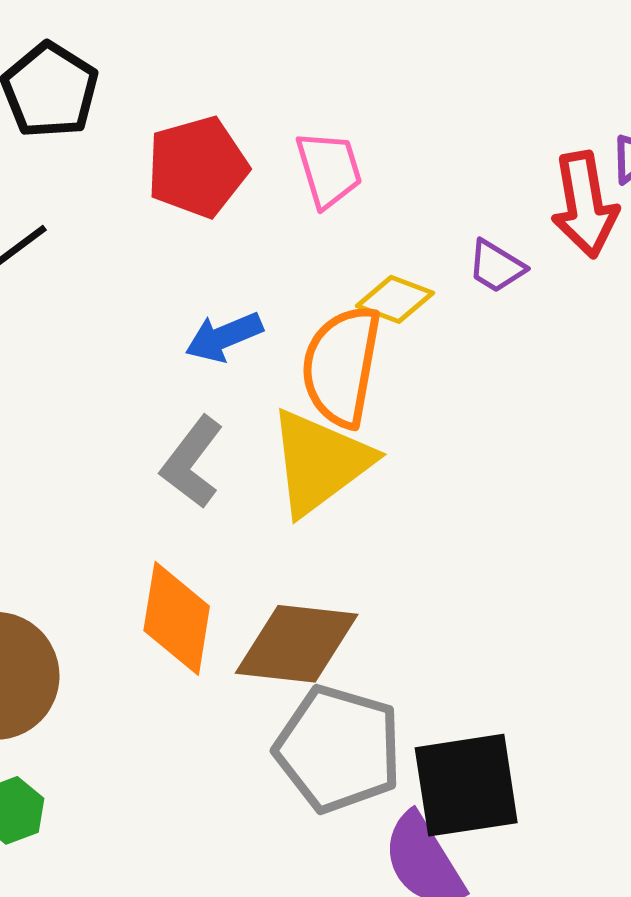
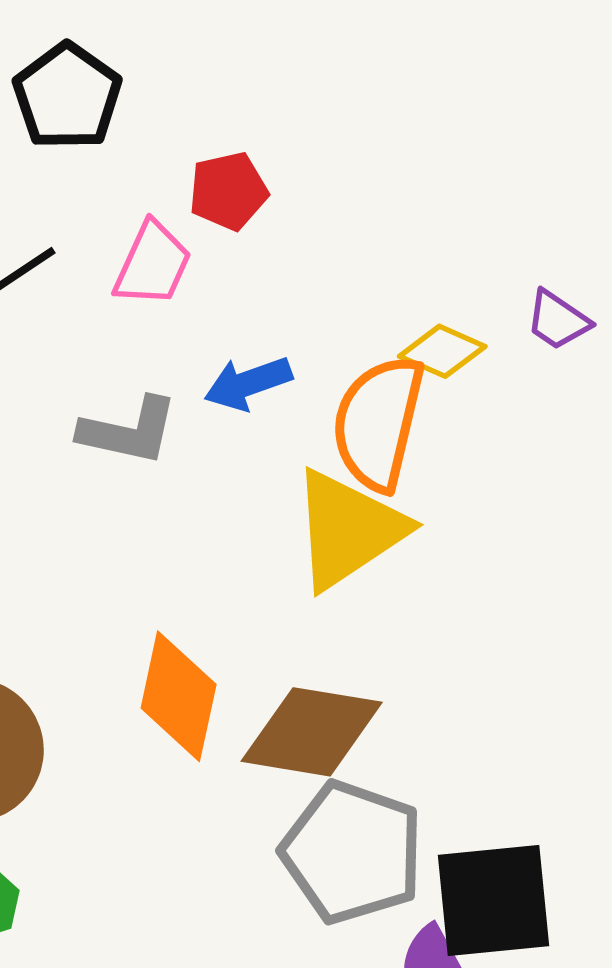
red pentagon: (197, 167) -> (228, 191), size x0.7
pink trapezoid: (329, 169) -> (153, 264), moved, turned 38
gray L-shape: (192, 462) -> (129, 431), moved, turned -118

